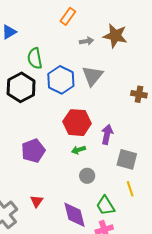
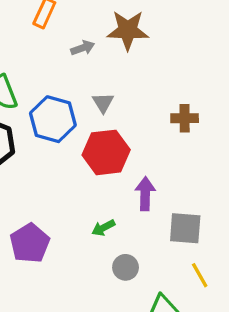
gray triangle: (92, 76) -> (103, 103), size x0.6
red hexagon: (77, 123) -> (106, 152), moved

